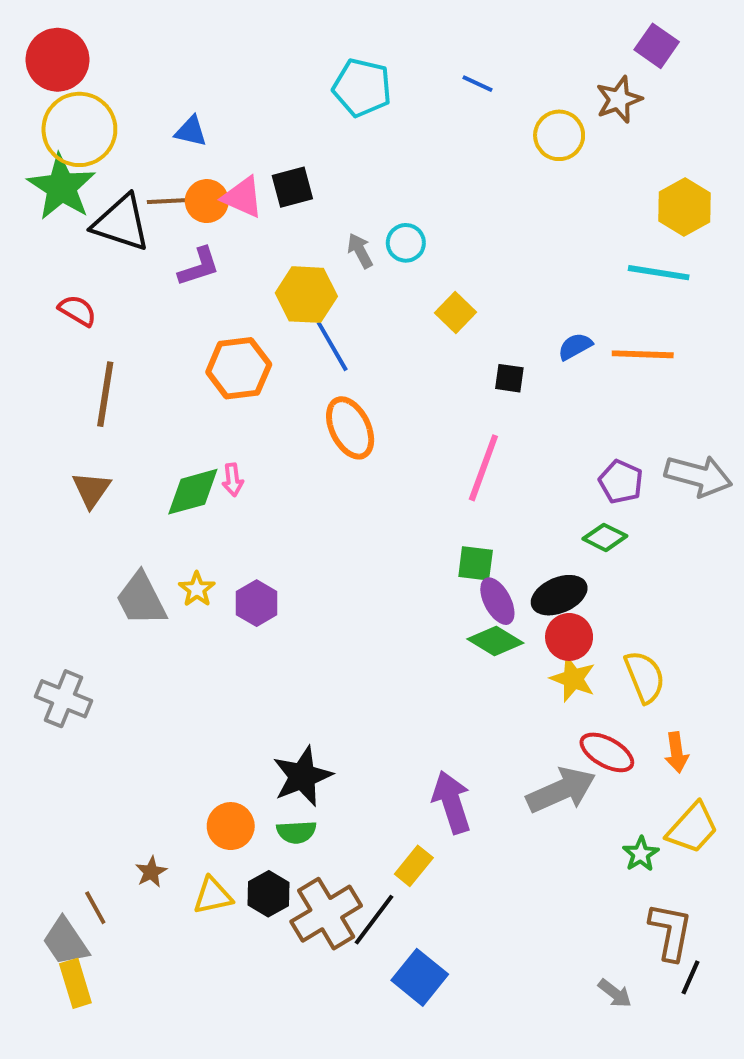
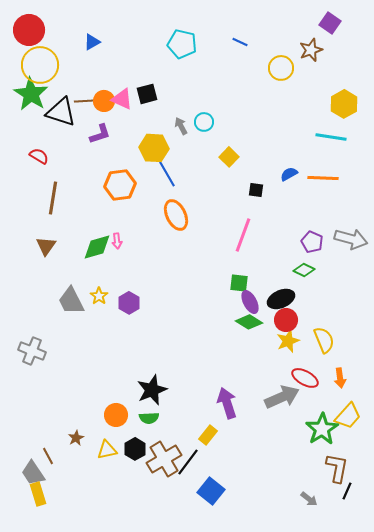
blue triangle: (191, 131) -> (92, 42), moved, turned -42
yellow star: (573, 679) -> (288, 341), turned 30
green star: (641, 854) -> (322, 429), size x1.8

